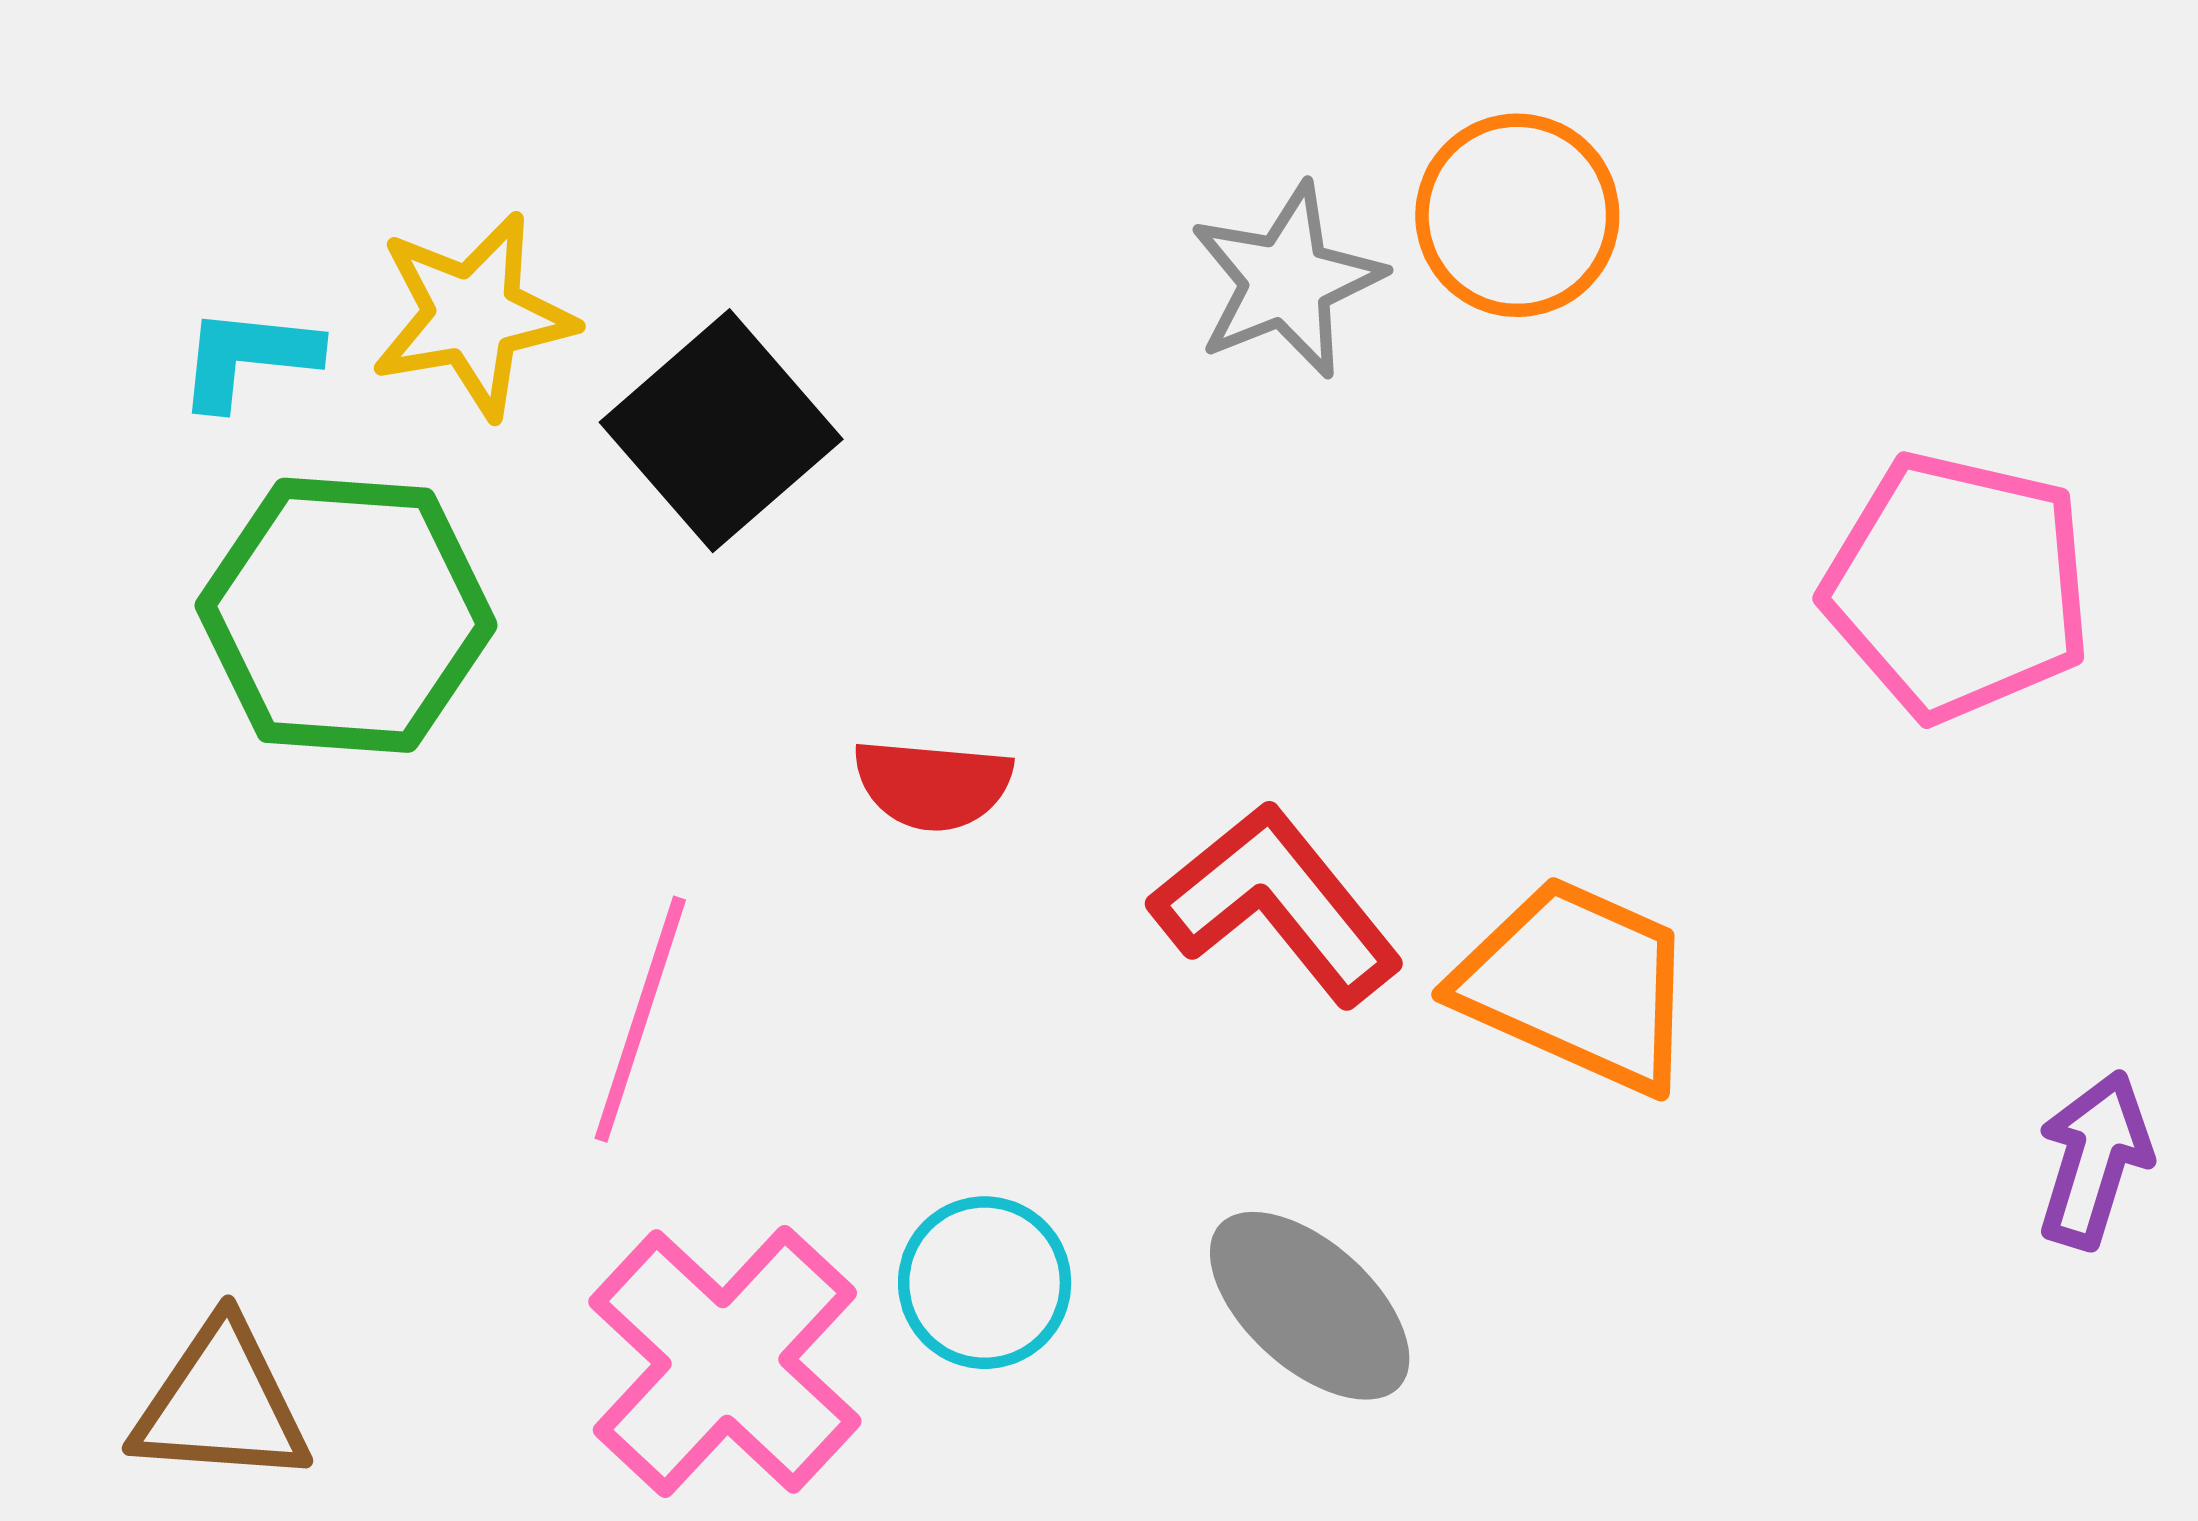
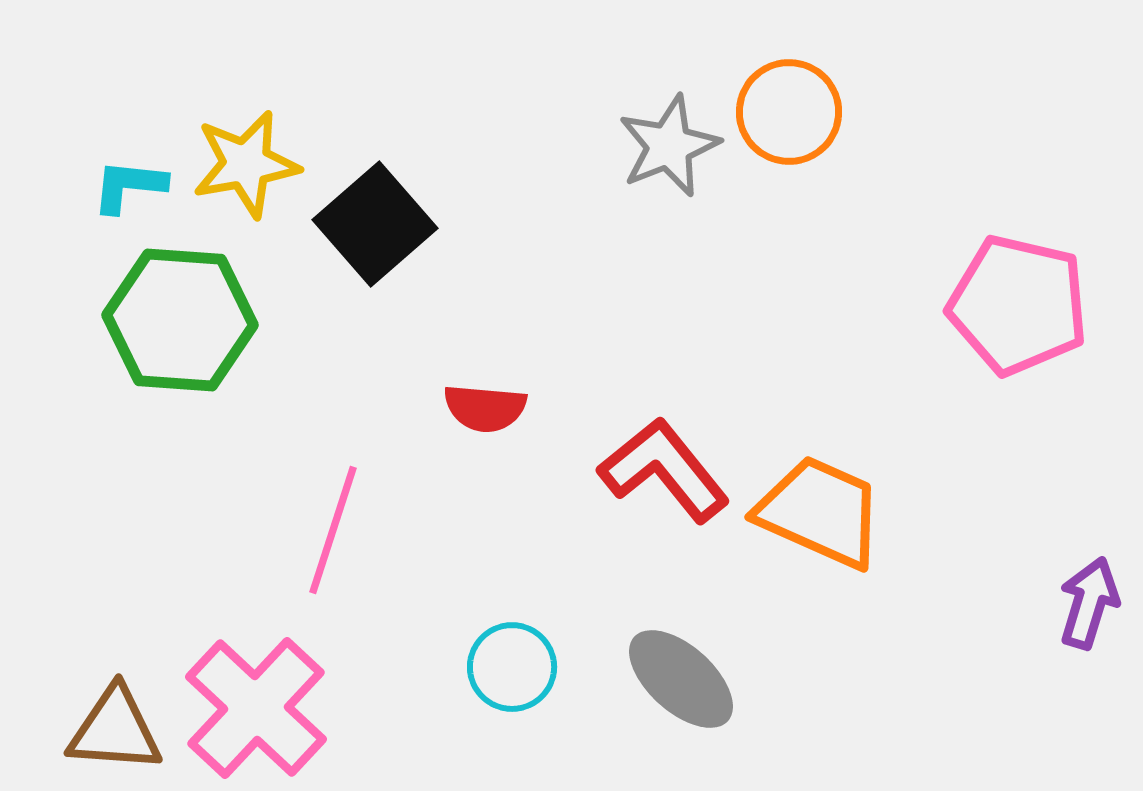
pink cross: (725, 1362) -> (256, 708), moved

